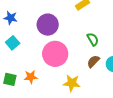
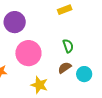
purple circle: (48, 25) -> (15, 22), moved

